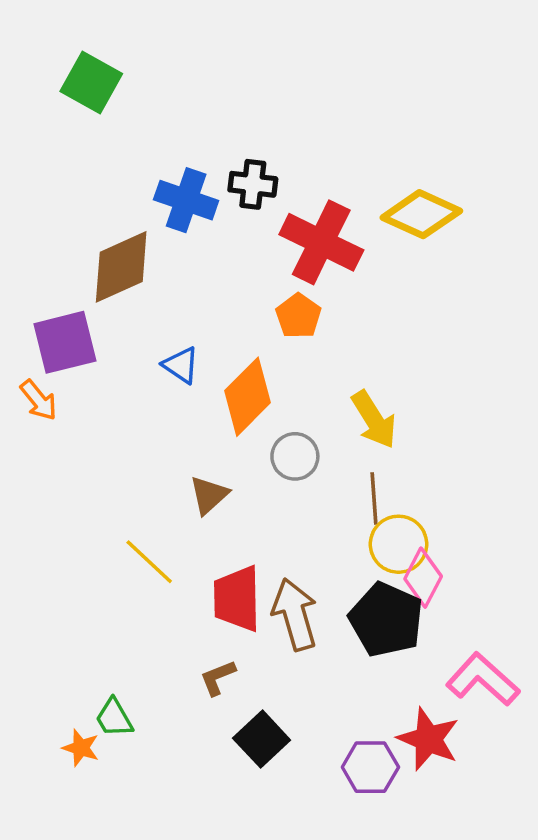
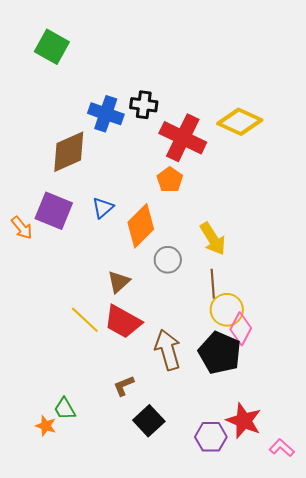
purple square: (65, 342) -> (54, 211), moved, turned 36
blue triangle: (181, 365) -> (103, 208), turned 45
red trapezoid: (237, 599) -> (123, 322), moved, turned -60
pink L-shape: (483, 679) -> (282, 448), moved, size x0.6

